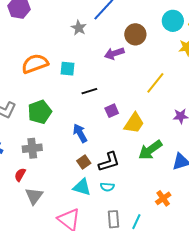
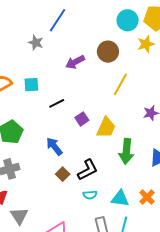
brown circle: (135, 34) -> (108, 52), moved
green arrow: (150, 150) -> (126, 151), turned -40
cyan triangle: (82, 187) -> (120, 198), moved

